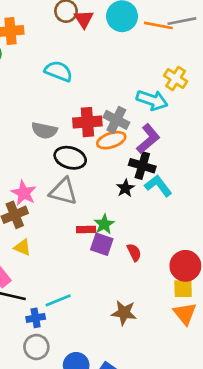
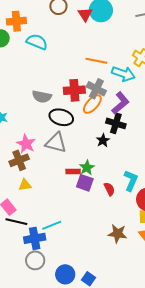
red triangle: (84, 19) -> (85, 14), moved
orange line: (158, 25) -> (96, 61), moved
cyan semicircle: (59, 71) -> (37, 42), moved
orange ellipse: (111, 140) -> (92, 104), turned -30
cyan L-shape: (158, 186) -> (131, 181), moved, turned 60
yellow triangle: (22, 247) -> (25, 185), turned -32
brown star: (124, 313) -> (117, 234), moved
blue cross: (36, 318) -> (35, 238), size x1.5

